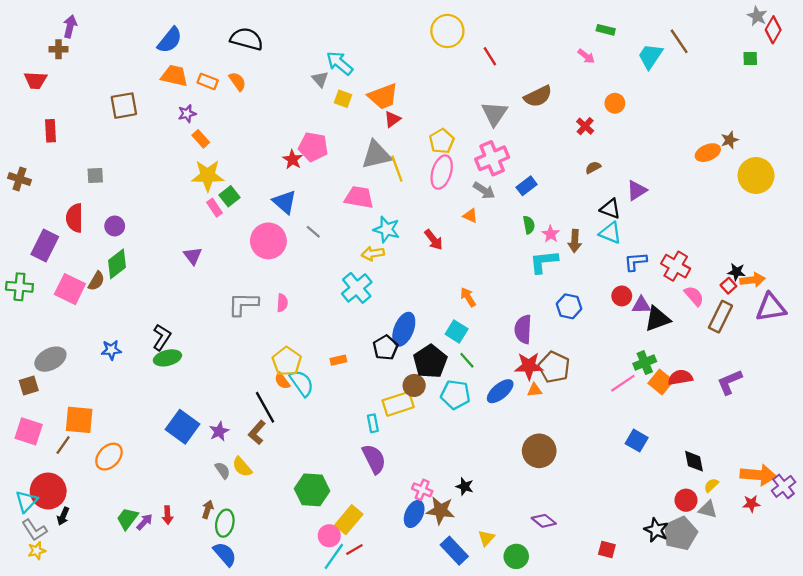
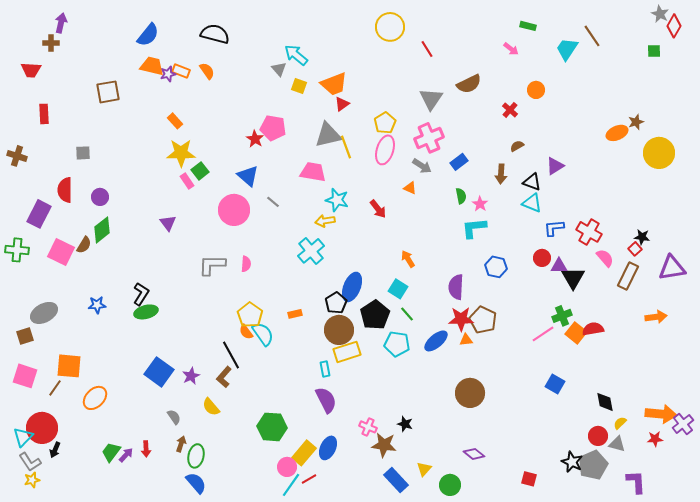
purple star: (187, 114) -> (168, 74), moved
brown arrow: (575, 241) -> (501, 174), moved
orange arrow: (753, 280) -> (656, 317), moved
black triangle: (657, 319) -> (573, 278), turned -40
purple L-shape: (730, 382) -> (636, 482), moved, turned 110
brown circle: (414, 385) -> (339, 330), moved, size x1.5
gray semicircle: (223, 470) -> (174, 417), moved
blue ellipse: (414, 514) -> (328, 448), moved

